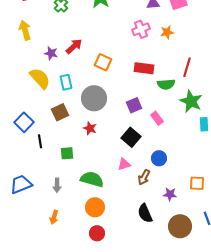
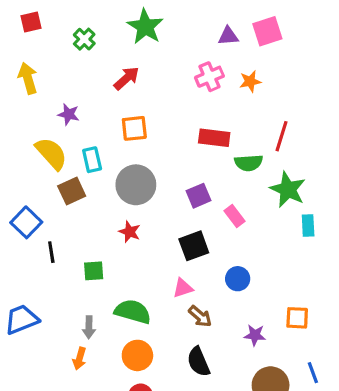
red arrow: (74, 46) -> (126, 78), moved
orange square: (103, 62) -> (134, 128), moved, turned -30
brown square: (60, 112) -> (72, 191), moved
black square: (131, 137) -> (194, 246), turned 30
brown arrow: (144, 177) -> (200, 316), moved, turned -77
gray arrow: (57, 185) -> (89, 327), moved
black semicircle: (145, 213) -> (198, 362), moved
orange arrow: (54, 217) -> (79, 359), moved

